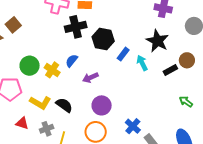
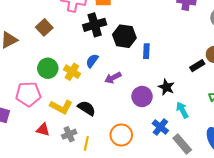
brown square: (13, 25) -> (44, 27), moved
black star: (157, 41) -> (166, 87), moved, size x0.7
blue rectangle: (123, 54) -> (146, 51), turned -32
cyan arrow: (142, 63) -> (182, 110), moved
purple circle: (102, 105) -> (142, 96), moved

